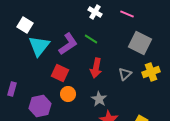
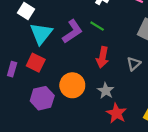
red square: (60, 73) -> (36, 63), moved
purple rectangle: (12, 89) -> (12, 69), moved
orange circle: (68, 94) -> (72, 85), size x1.5

